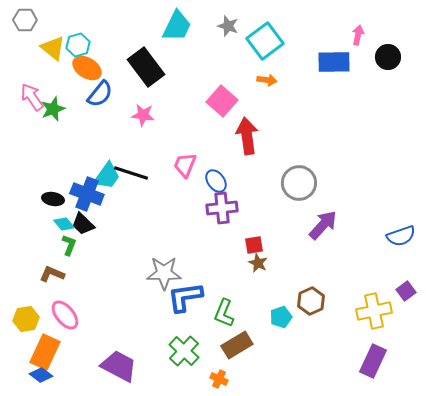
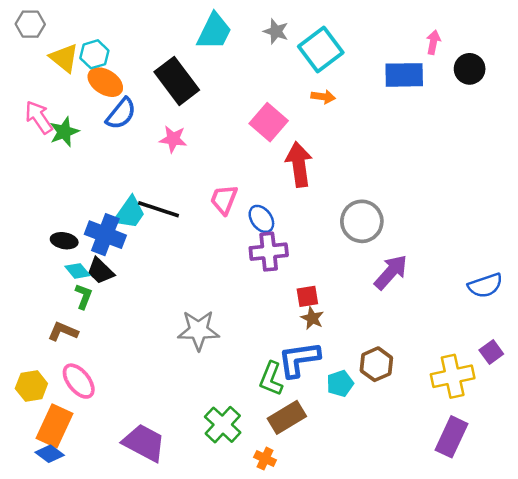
blue L-shape: (185, 297) -> (299, 359), moved

